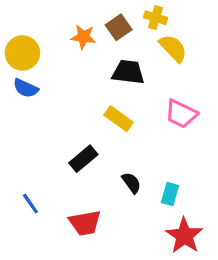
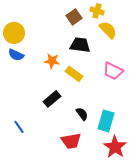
orange star: (83, 37) -> (52, 61), moved
cyan rectangle: (170, 194) -> (106, 121), size x1.5
red trapezoid: (85, 223) -> (71, 141), moved

